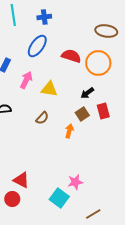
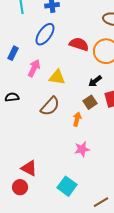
brown semicircle: (42, 118) -> (50, 106), size x1.5
pink star: (75, 182) -> (82, 149), moved

